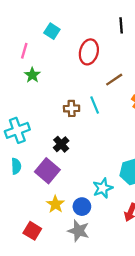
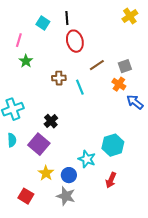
black line: (121, 25) -> (67, 18), moved
red ellipse: (89, 52) -> (75, 41), turned -30
brown cross: (72, 108) -> (59, 78), moved
cyan star: (103, 188) -> (87, 159), turned -30

